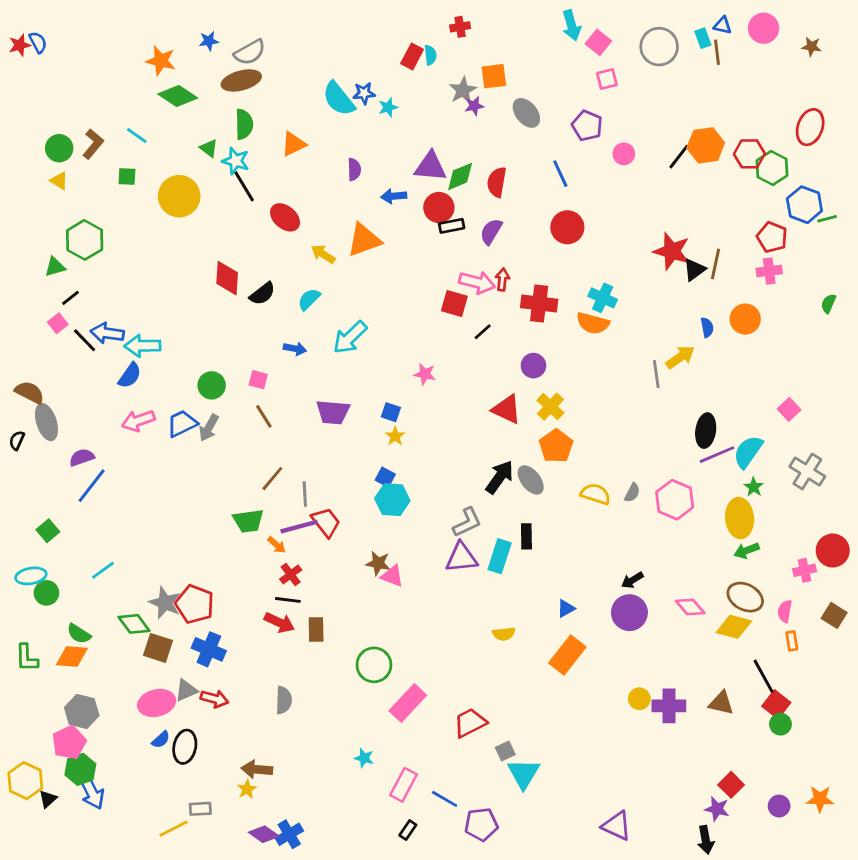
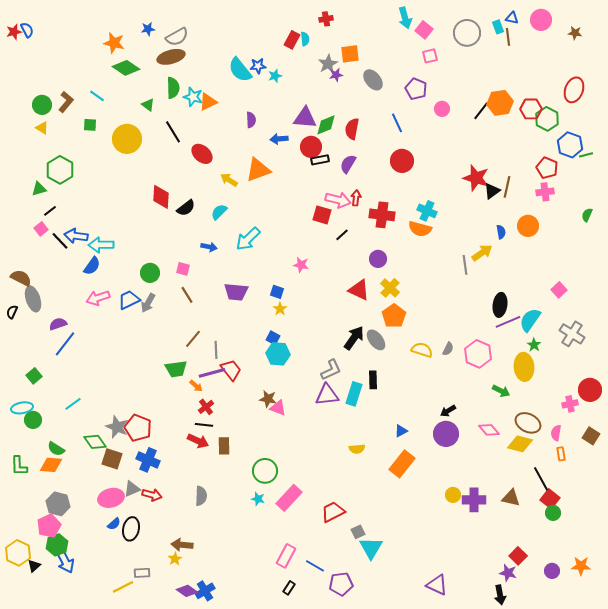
cyan star: (236, 161) -> (193, 97), moved
green arrow: (747, 551) -> (501, 391), moved, turned -132
cyan star: (364, 758) -> (258, 499), moved

